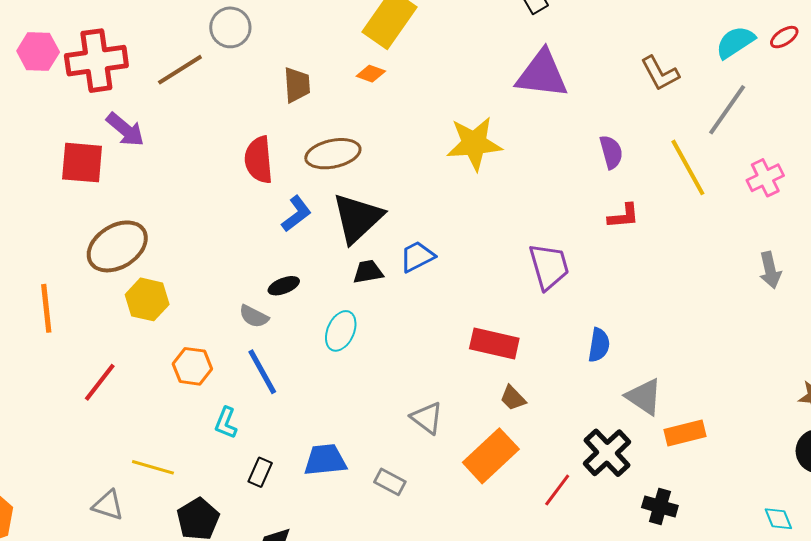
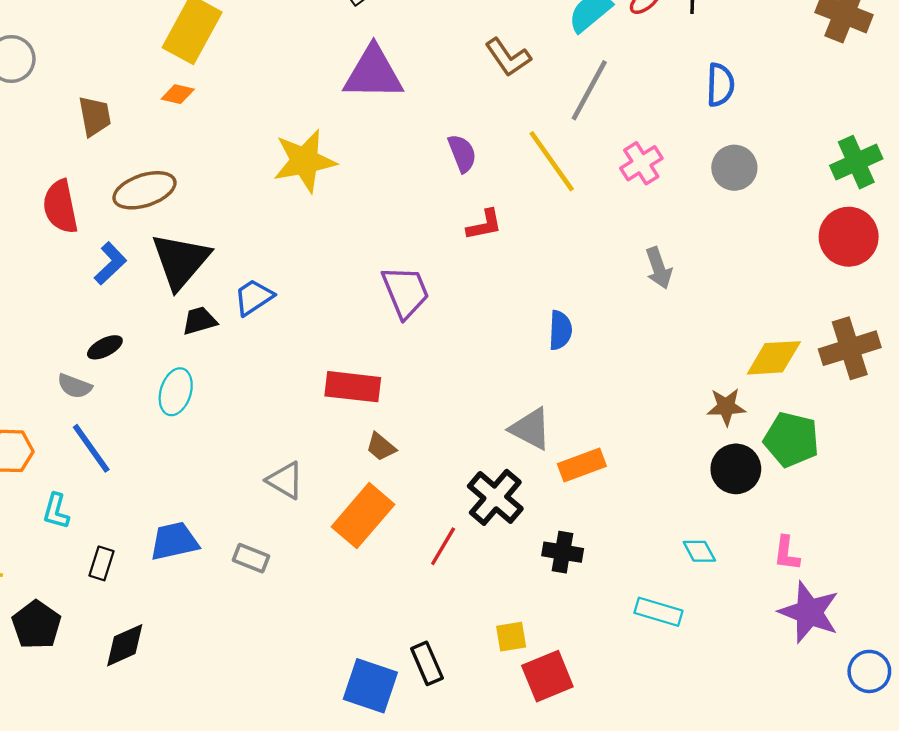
blue semicircle: (599, 345) -> (560, 330), moved

